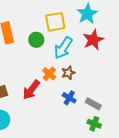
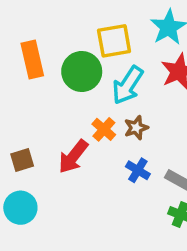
green circle: (36, 40) -> (82, 71), size x1.5

